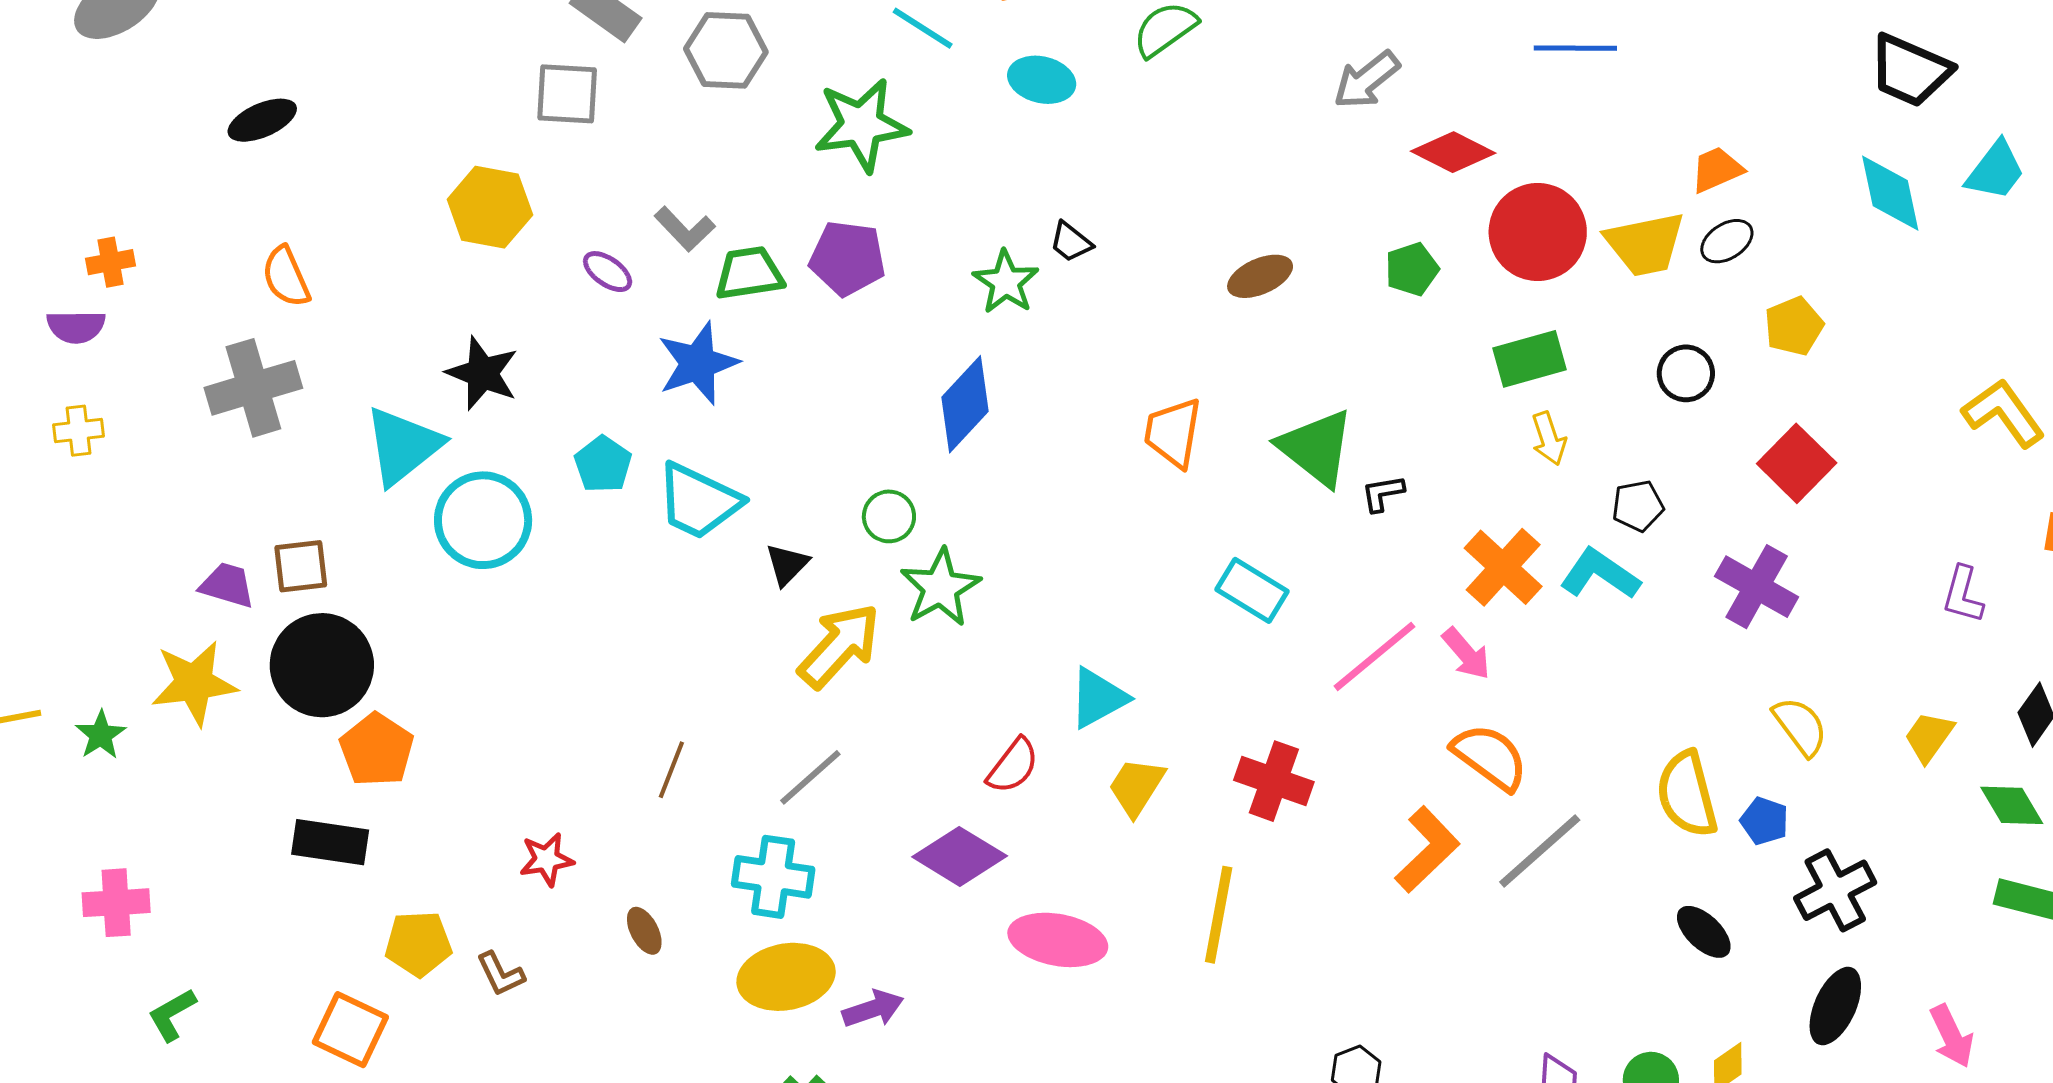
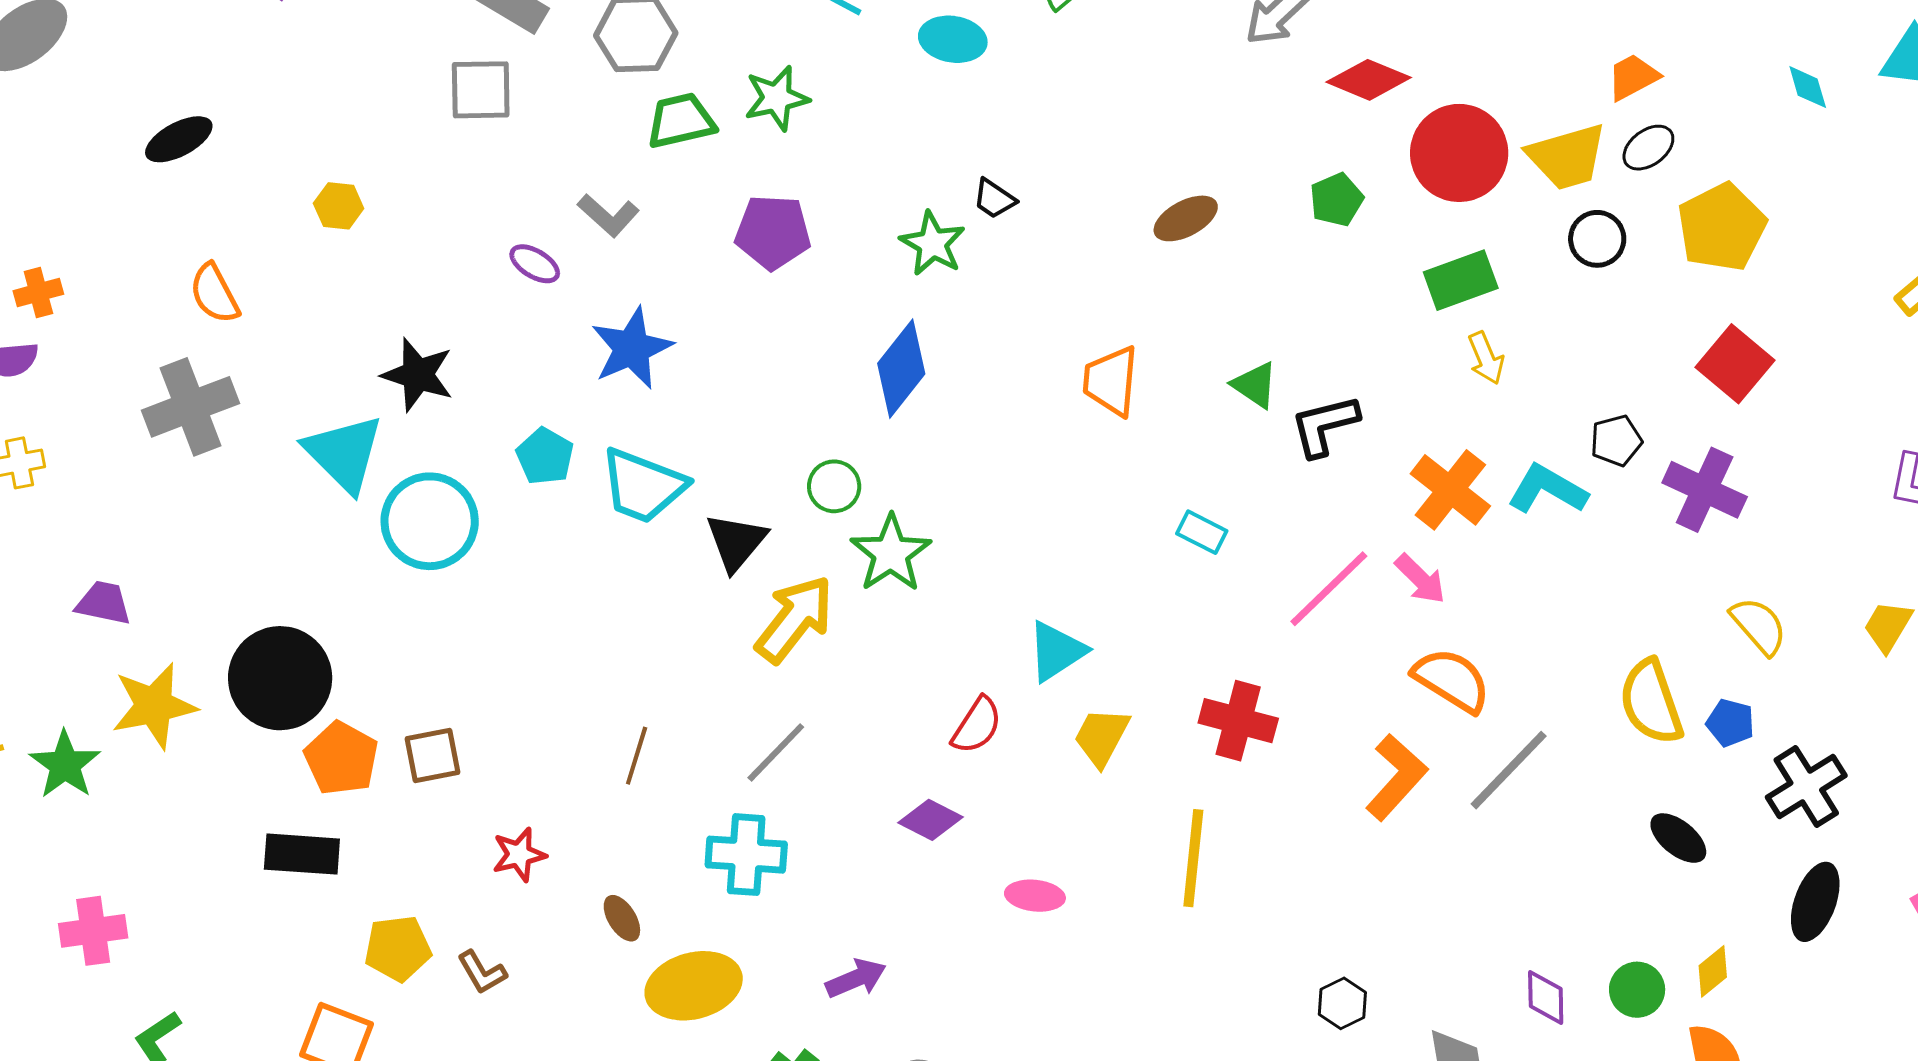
green star: (861, 125) -> (777, 98), size x0.7
cyan diamond: (1890, 193) -> (1808, 87), size x0.6
yellow hexagon: (490, 207) -> (339, 206), moved, size x0.6
green trapezoid: (749, 273) -> (681, 121), moved
yellow pentagon: (1794, 326) -> (1722, 227), size x1.5
black circle: (1686, 373) -> (1597, 239), moved
cyan triangle: (403, 446) -> (344, 453), turned -32
green triangle: (1316, 448) -> (1255, 385), size x0.6
black L-shape: (1383, 493) -> (1325, 425), size x1.6
black pentagon: (1638, 506) -> (1616, 441), moved
black triangle: (787, 564) -> (736, 542), size x1.4
brown square: (301, 566) -> (432, 756), moved
purple trapezoid: (227, 585) -> (104, 603), moved
cyan rectangle: (1252, 590) -> (1202, 532), size x0.7
green star: (101, 735) -> (65, 765), size x1.4
purple diamond: (960, 856) -> (931, 820), size x0.7
pink ellipse: (1058, 940) -> (1035, 896), size x0.6
yellow ellipse: (786, 977) -> (694, 986), moved

